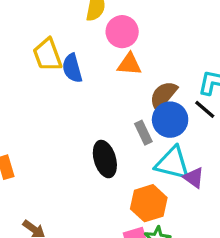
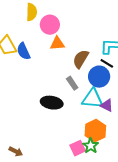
blue circle: (170, 120) -> (99, 77), moved
black ellipse: (105, 159) -> (52, 103), turned -55
orange hexagon: (149, 203) -> (95, 131), moved

